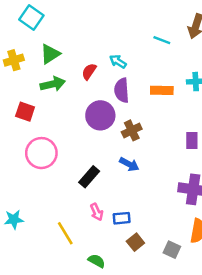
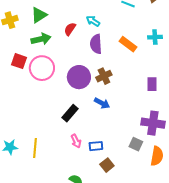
orange rectangle: (162, 90) -> (128, 44), turned 36
purple circle: (100, 115) -> (79, 77), moved
pink circle: (41, 153) -> (42, 68), moved
yellow line: (65, 233) -> (35, 148), moved, turned 36
gray square: (172, 250) -> (136, 144), moved

